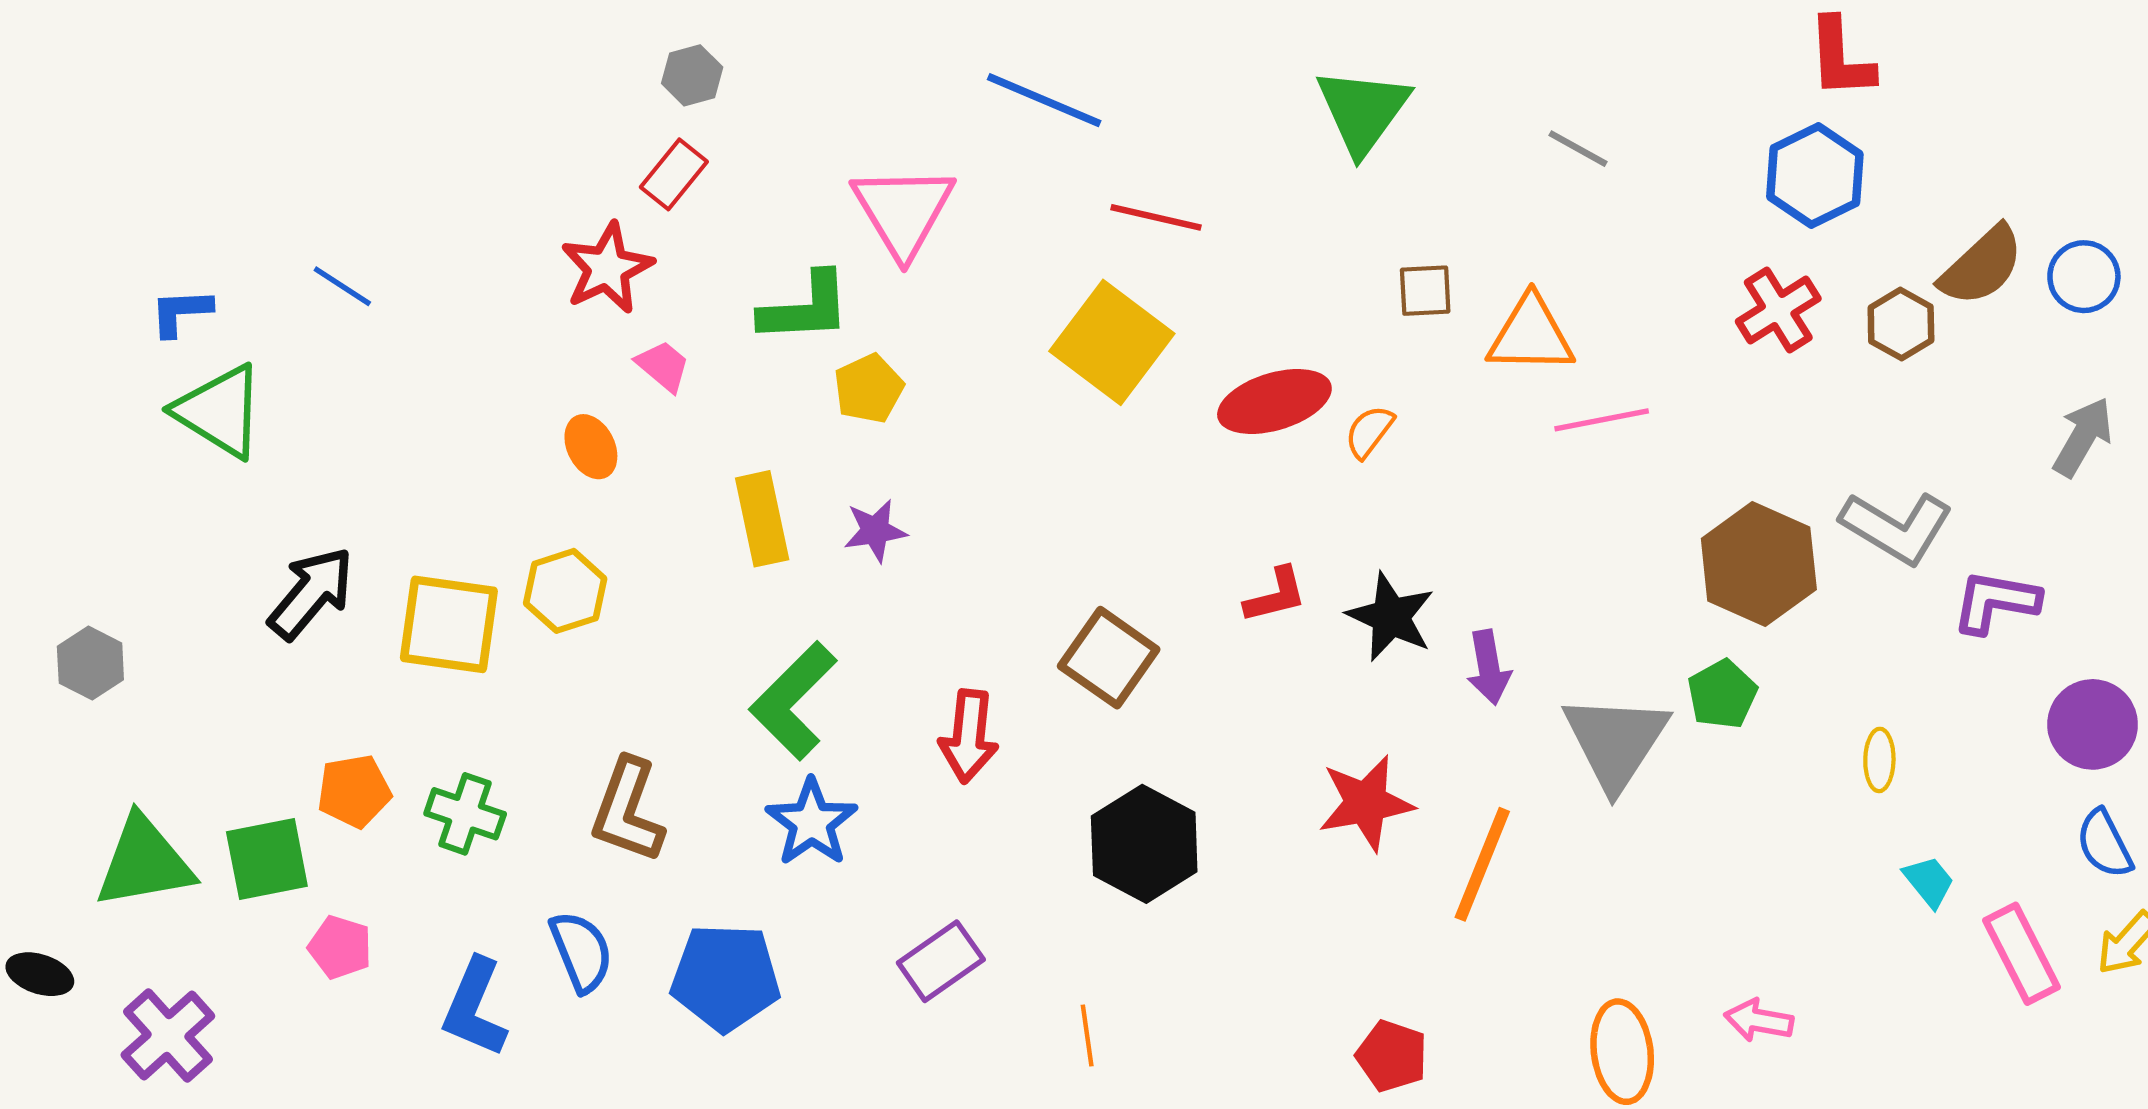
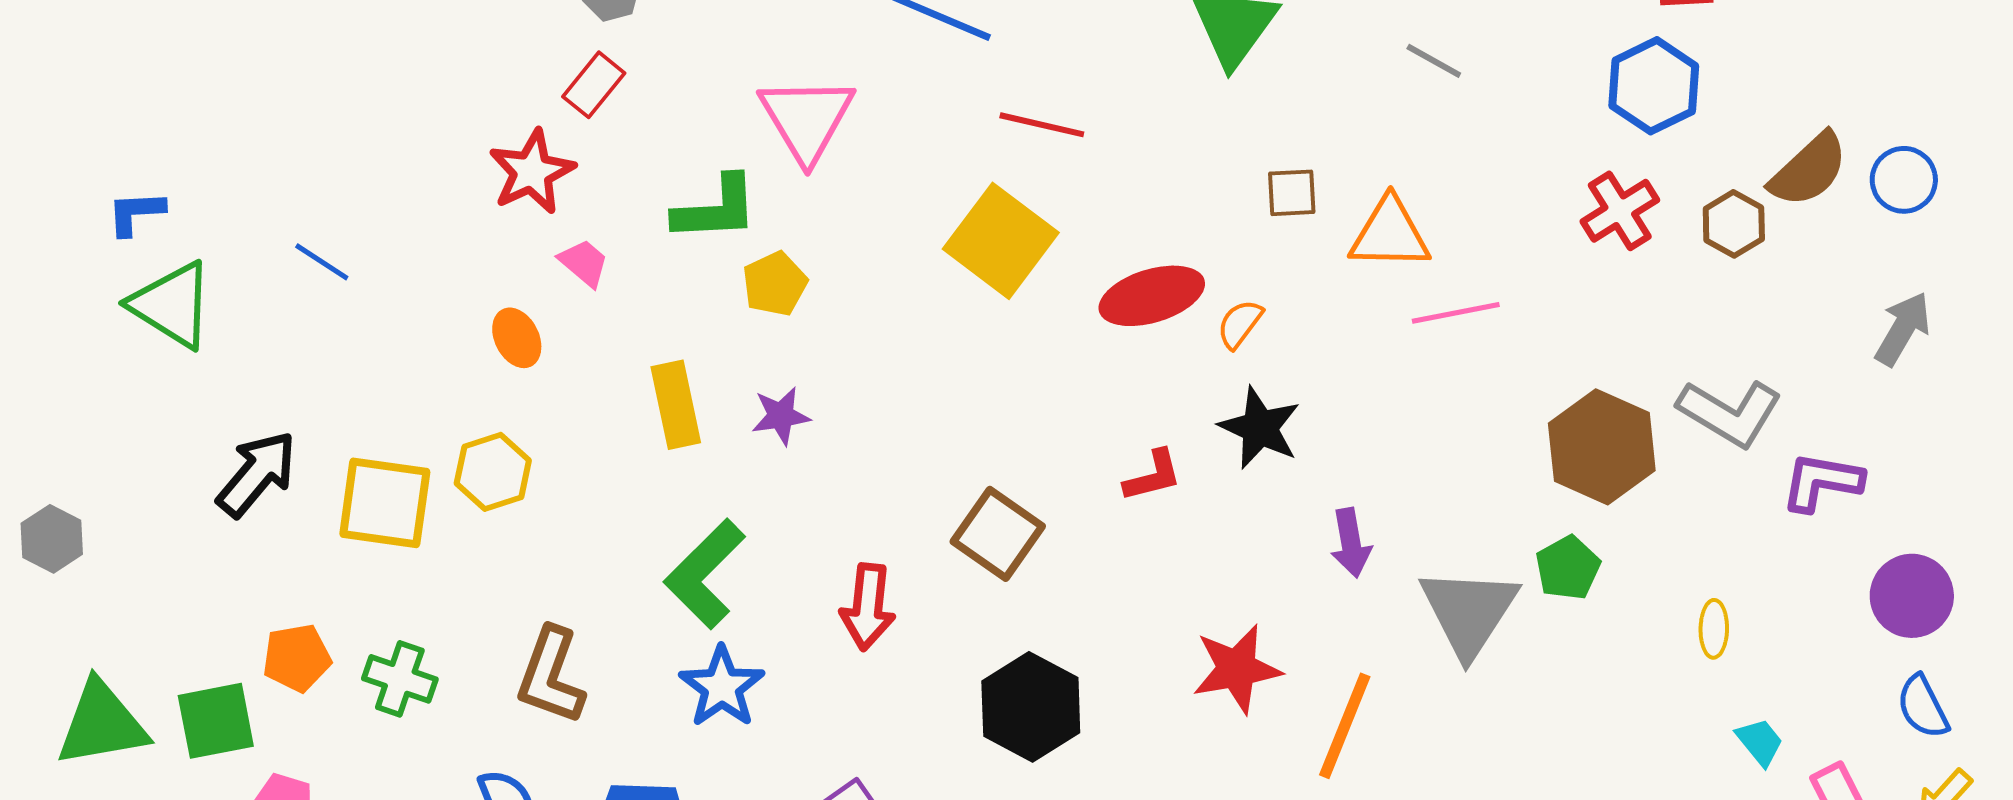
blue line: (342, 286) -> (322, 262), moved
black star: (1391, 617) -> (1260, 428), moved

